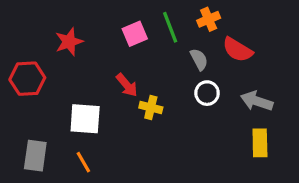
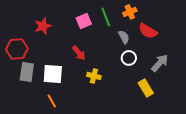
gray arrow: (257, 101) -> (160, 63), turned 114
yellow cross: (151, 108) -> (94, 76), moved
yellow rectangle: (260, 143) -> (146, 88), moved, turned -30
gray rectangle: (35, 156) -> (27, 72), moved

